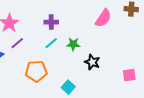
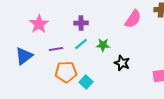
purple line: (17, 43) -> (56, 49), moved, turned 32
cyan square: (68, 87) -> (86, 82), moved

